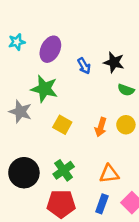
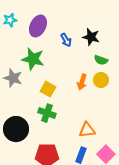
yellow circle: (126, 125) -> (101, 80), moved
orange arrow: (101, 127) -> (82, 82), moved
green cross: (64, 170) -> (47, 113), moved, turned -36

